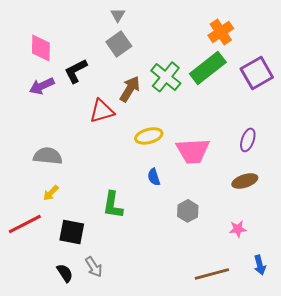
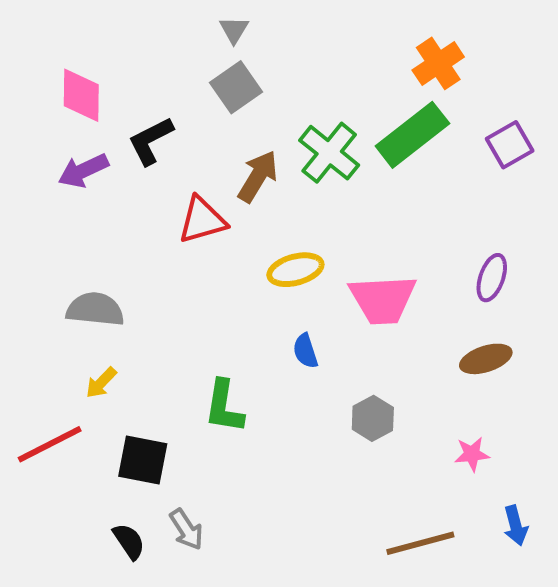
purple square: (257, 73) -> (510, 145), size x0.7

